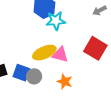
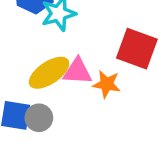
orange star: (65, 82) -> (107, 84), moved

